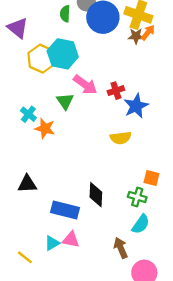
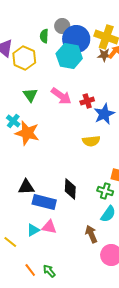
cyan hexagon: (63, 54) -> (69, 56), moved
yellow hexagon: (41, 59) -> (24, 58), moved
green triangle: (65, 101) -> (30, 95), moved
orange star: (45, 128) -> (27, 133), size x1.4
black triangle: (27, 184) -> (26, 187), moved

